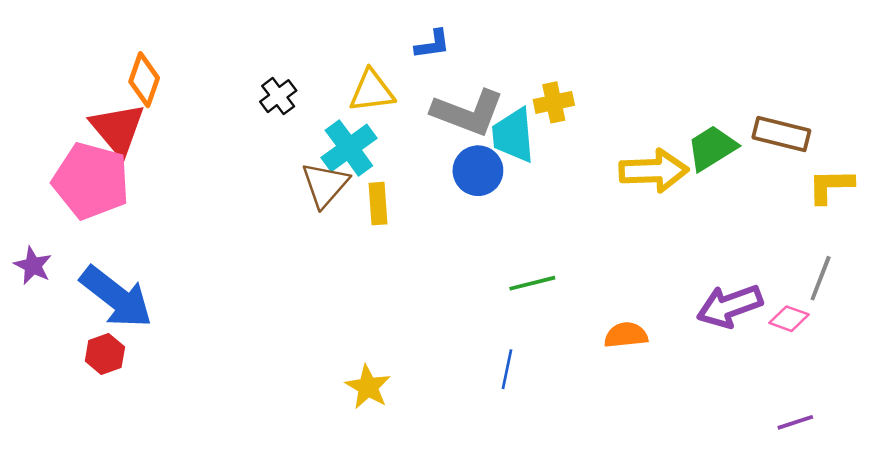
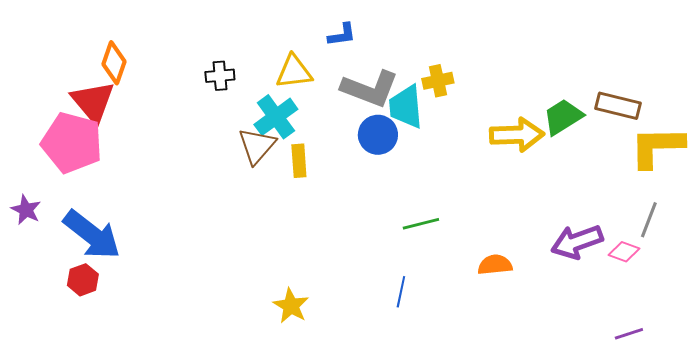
black cross: (278, 96) -> (220, 76), turned 32
yellow L-shape: (831, 186) -> (657, 147), size x1.5

